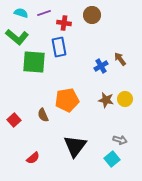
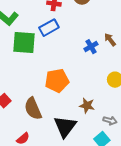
blue rectangle: (59, 47) -> (49, 28), turned 72
brown star: (106, 100) -> (87, 106), moved
brown semicircle: (43, 115) -> (33, 109), moved, size x1.6

